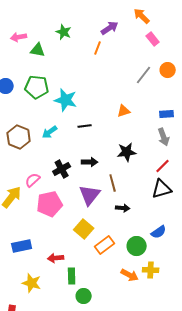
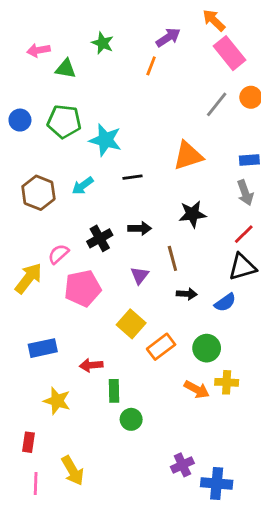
pink rectangle: (153, 39) -> (229, 53), size x1.6
orange triangle: (124, 111) -> (188, 156), size x1.6
purple triangle: (90, 195) -> (140, 275), size x0.6
blue semicircle: (159, 232) -> (225, 302), moved

